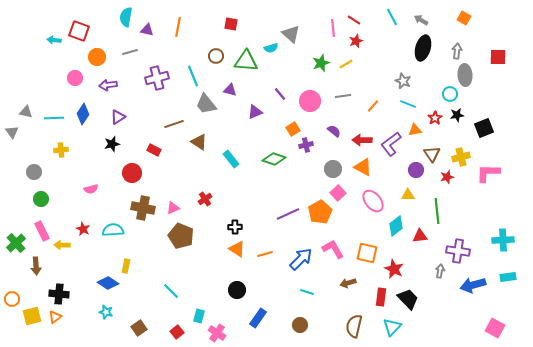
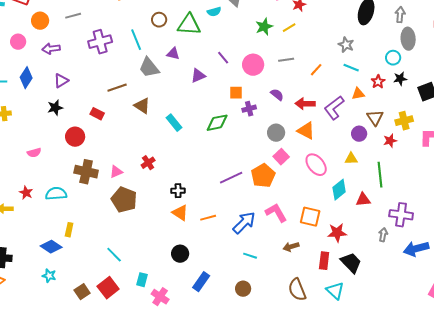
orange square: (293, 129) -> (236, 93), turned 32
green diamond: (274, 159) -> (217, 123), turned -30
red star: (394, 269) -> (337, 233), turned -30
brown semicircle: (354, 326) -> (297, 290), turned -35
cyan triangle: (392, 327) -> (335, 291), turned -30
red square: (177, 332) -> (108, 288), moved, size x1.5

